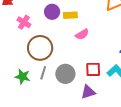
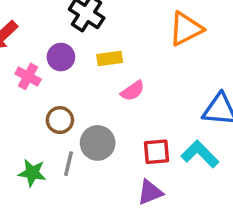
purple circle: (52, 12) -> (61, 57), moved
brown circle: (40, 48) -> (60, 120), size x0.6
gray circle: (65, 74) -> (98, 143), moved

